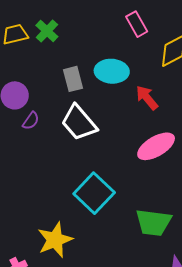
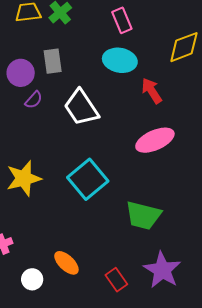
pink rectangle: (137, 24) -> (122, 20), moved
gray rectangle: (73, 79) -> (53, 61), moved
yellow star: (55, 240) -> (24, 178), moved

